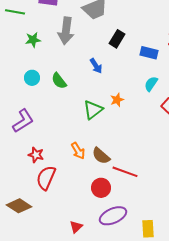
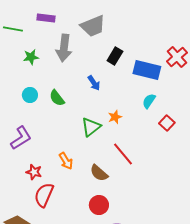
blue rectangle: (149, 53) -> (147, 70), size x1.5
orange arrow: (78, 151) -> (66, 161), moved
red line: (125, 172) -> (123, 154), moved, turned 30

